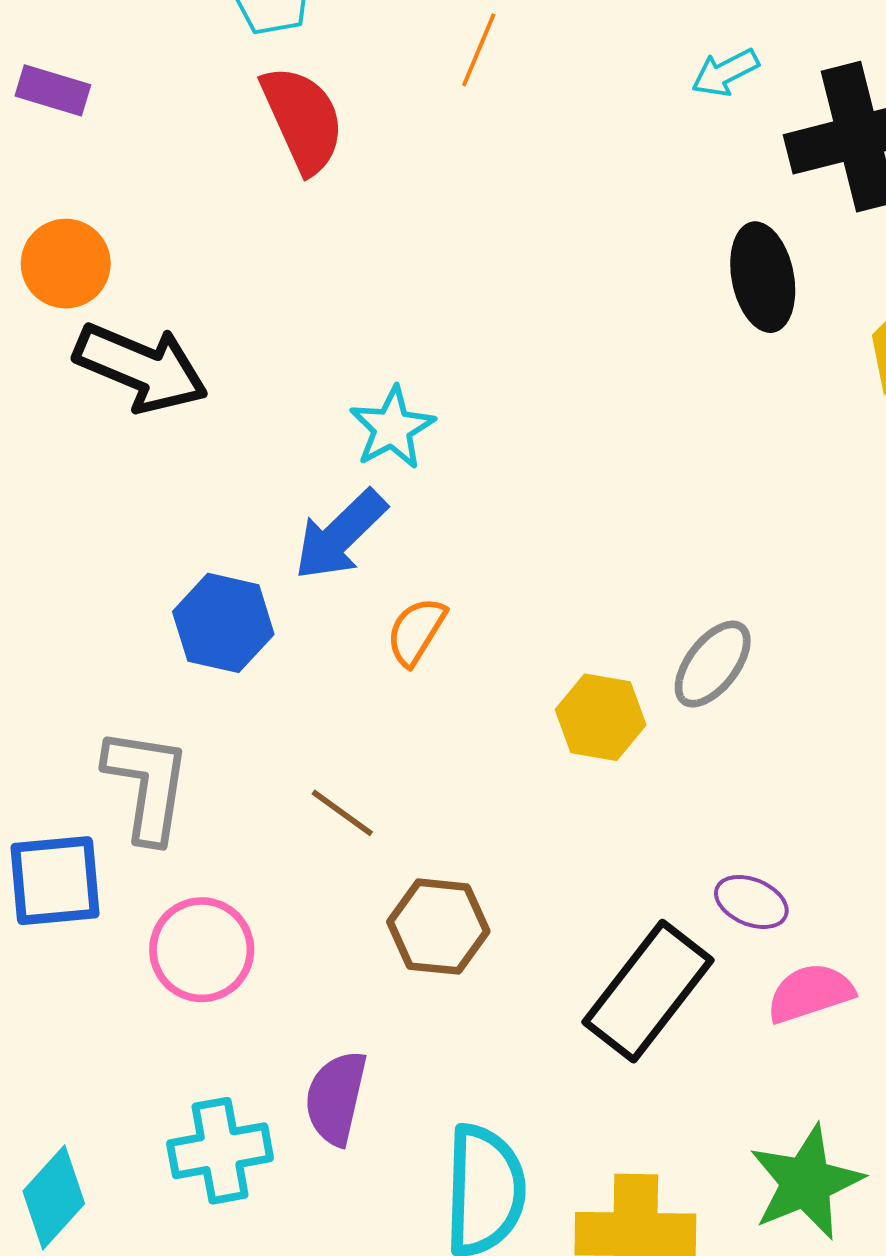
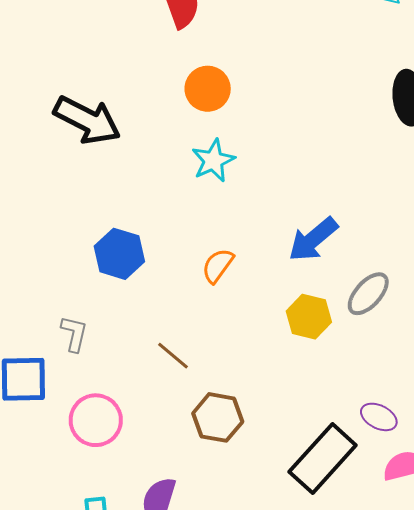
orange circle: (66, 264) -> (208, 89), moved
blue arrow: (340, 535) -> (313, 239), moved
gray L-shape: (147, 785) -> (74, 334), size x0.6

